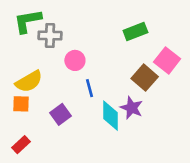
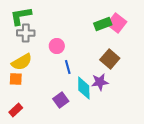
gray cross: (50, 35) -> (26, 33), moved
pink square: (167, 60) -> (117, 23), moved
purple star: (132, 108) -> (100, 82), turned -30
purple square: (61, 114) -> (61, 100), moved

